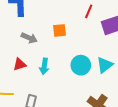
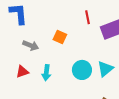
red line: (89, 11) -> (88, 17), turned -32
orange square: (60, 30) -> (60, 37), turned 32

